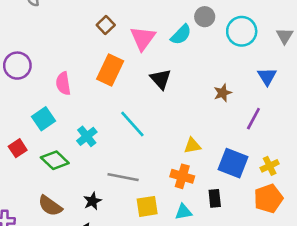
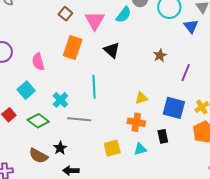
blue triangle: (267, 76) -> (191, 26), moved
cyan line: (132, 124) -> (94, 87), turned 45
gray line: (123, 177) -> (79, 119), moved
black star: (92, 201) -> (60, 148), moved

